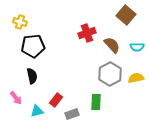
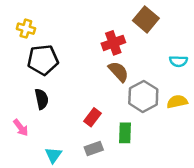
brown square: (126, 15) -> (146, 19), moved
brown semicircle: (112, 45) -> (119, 72), moved
red rectangle: (56, 100) -> (92, 117), moved
cyan triangle: (37, 111) -> (53, 155), moved, turned -40

